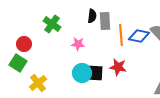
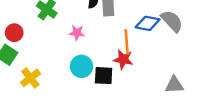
orange line: (121, 35) -> (127, 42), moved
black square: (95, 73) -> (104, 76), moved

